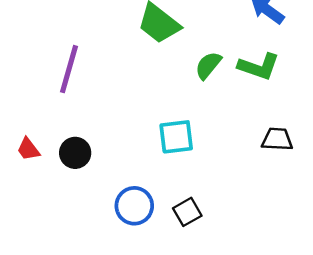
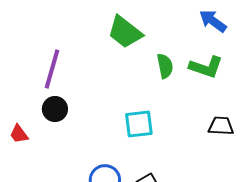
green semicircle: (208, 65) -> (165, 66), turned 130
black circle: (75, 153) -> (55, 109), moved

